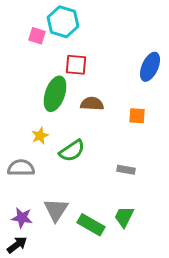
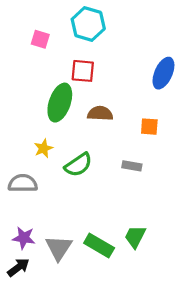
cyan hexagon: (63, 22) -> (88, 24), moved
gray rectangle: (126, 170) -> (132, 166), moved
gray triangle: (56, 210) -> (59, 248), moved

